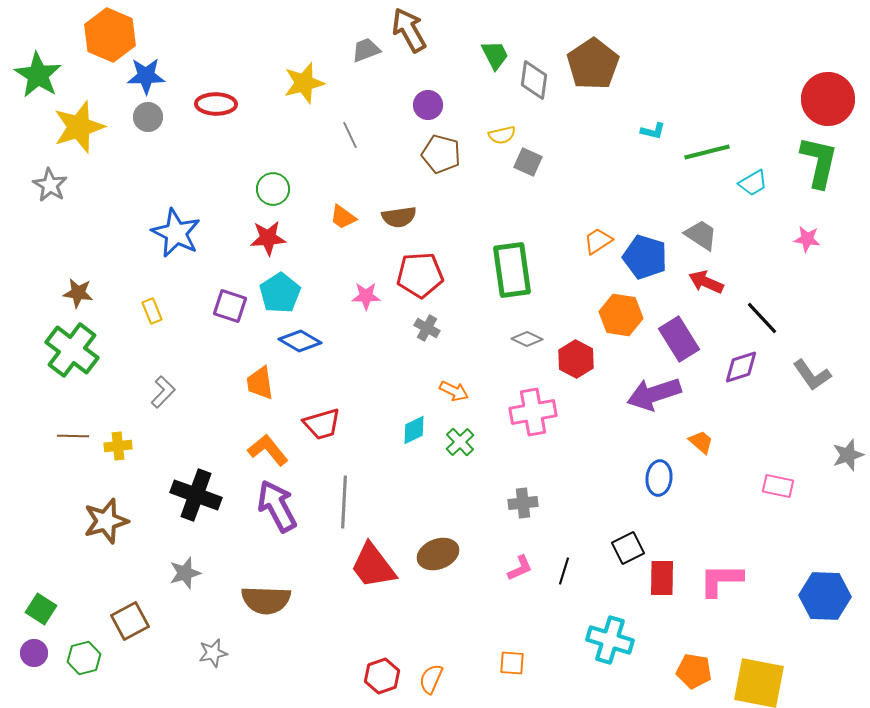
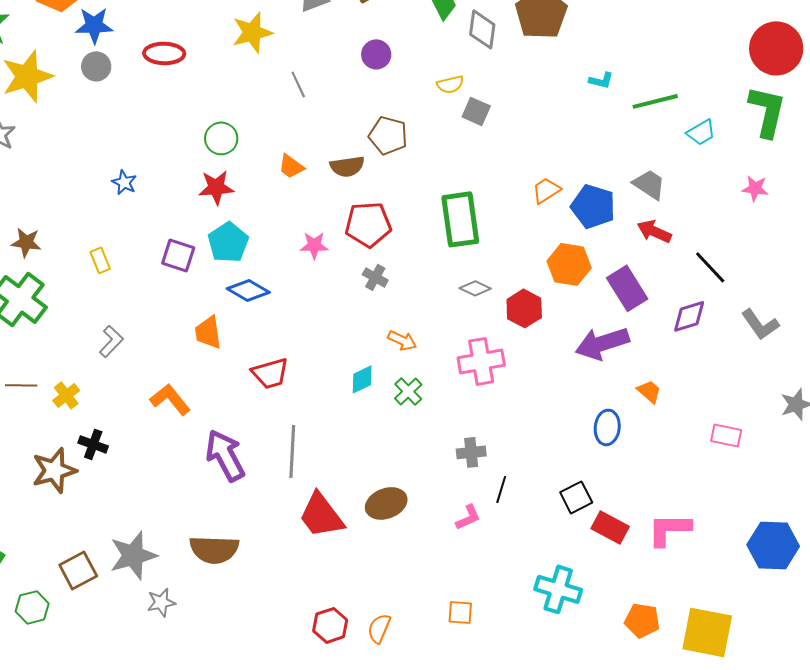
brown pentagon: (441, 154) -> (388, 135), moved
blue star: (176, 233) -> (124, 182), size x0.5
yellow cross: (118, 446) -> (66, 395), turned -32
orange L-shape: (268, 450) -> (170, 399), moved
black cross: (196, 495) -> (93, 444), moved, size x0.6
black line: (564, 571) -> (501, 489), moved
gray star: (185, 573) -> (133, 555), moved, size x1.5
red rectangle: (662, 578) -> (610, 527), turned -63

